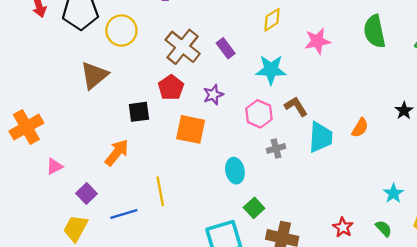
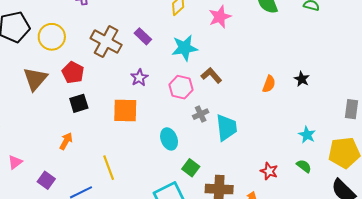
red pentagon: (171, 87) -> (73, 73), moved
black star: (404, 111) -> (302, 79), moved
cyan trapezoid: (320, 137) -> (226, 128), moved
orange arrow: (117, 153) -> (66, 141), size x0.7

